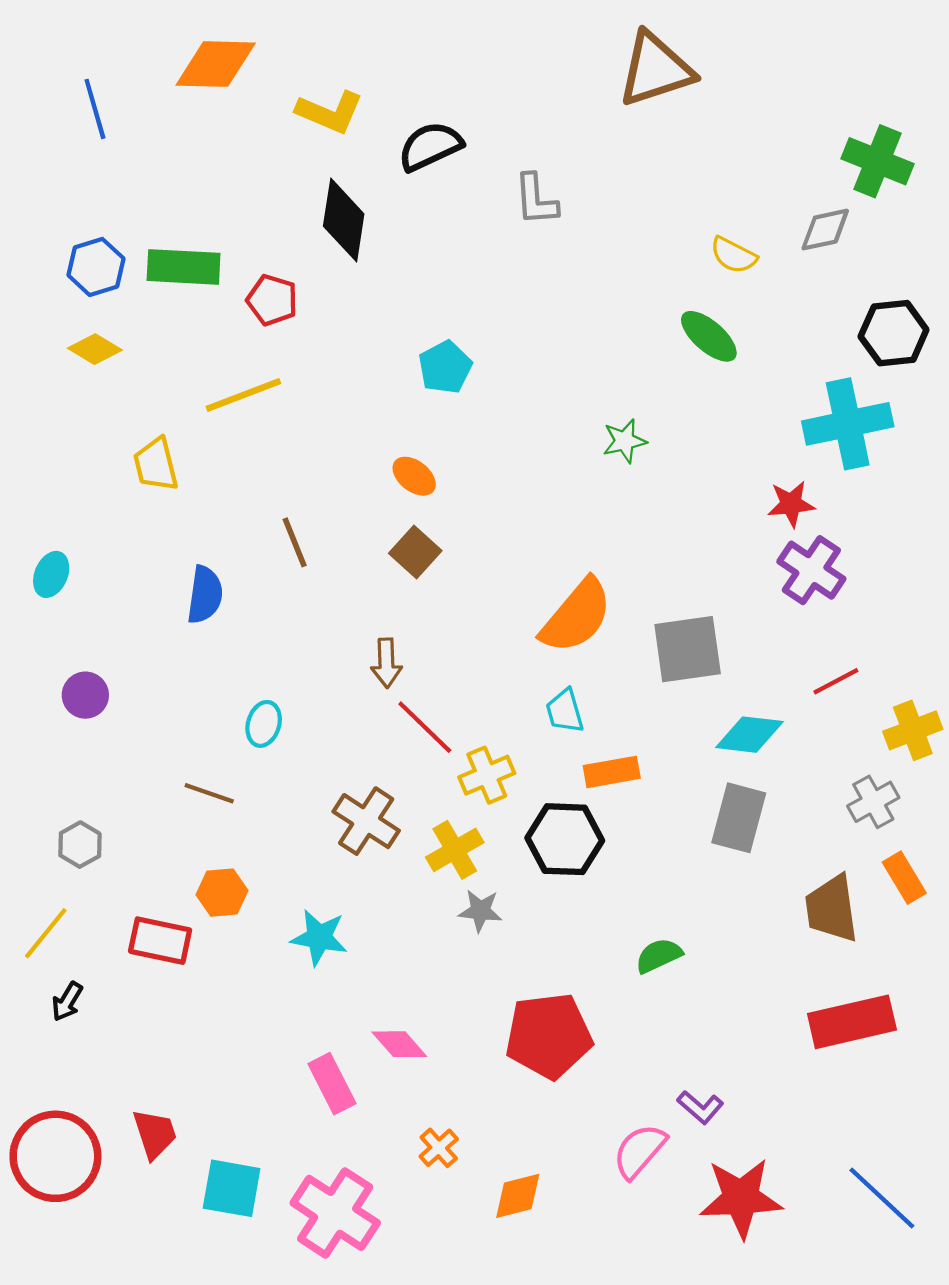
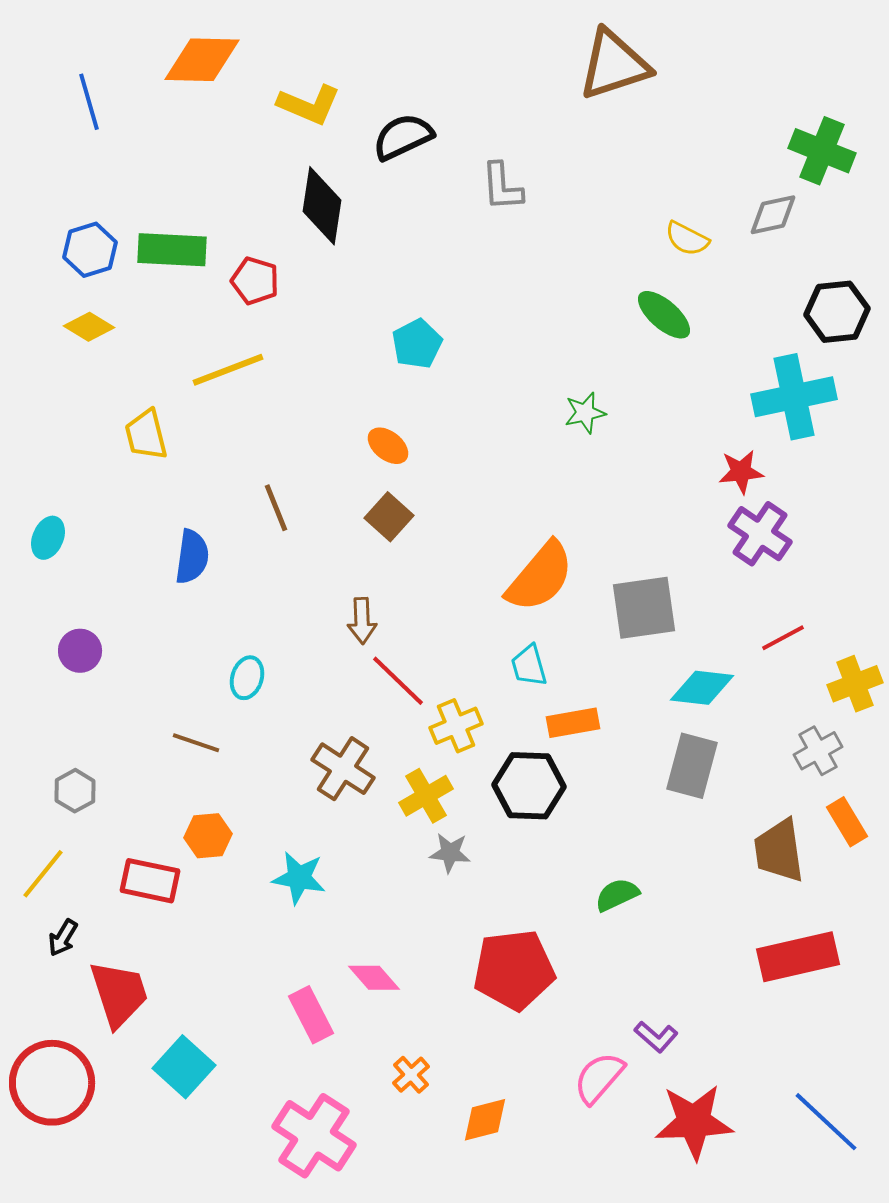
red trapezoid: (155, 1134) -> (119, 994), moved, size x1.4
cyan square: (232, 1188) -> (184, 1067), moved, turned 32

